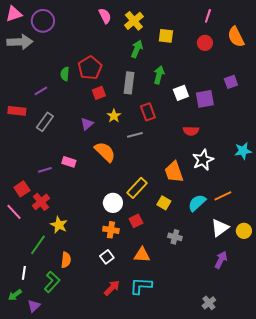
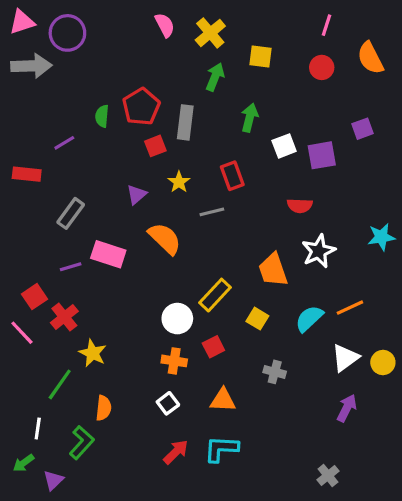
gray rectangle: (129, 83) -> (185, 122), moved
gray rectangle: (45, 122) -> (71, 213), moved
pink rectangle: (69, 162) -> (108, 254), size x1.5

